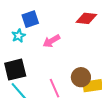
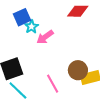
cyan star: (19, 36) -> (32, 27), moved

